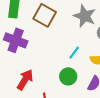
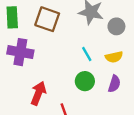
cyan line: (74, 53) -> (87, 54), turned -56

